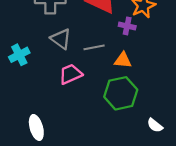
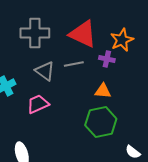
gray line: (94, 47) -> (74, 64), moved
pink trapezoid: (71, 74) -> (38, 104), moved

